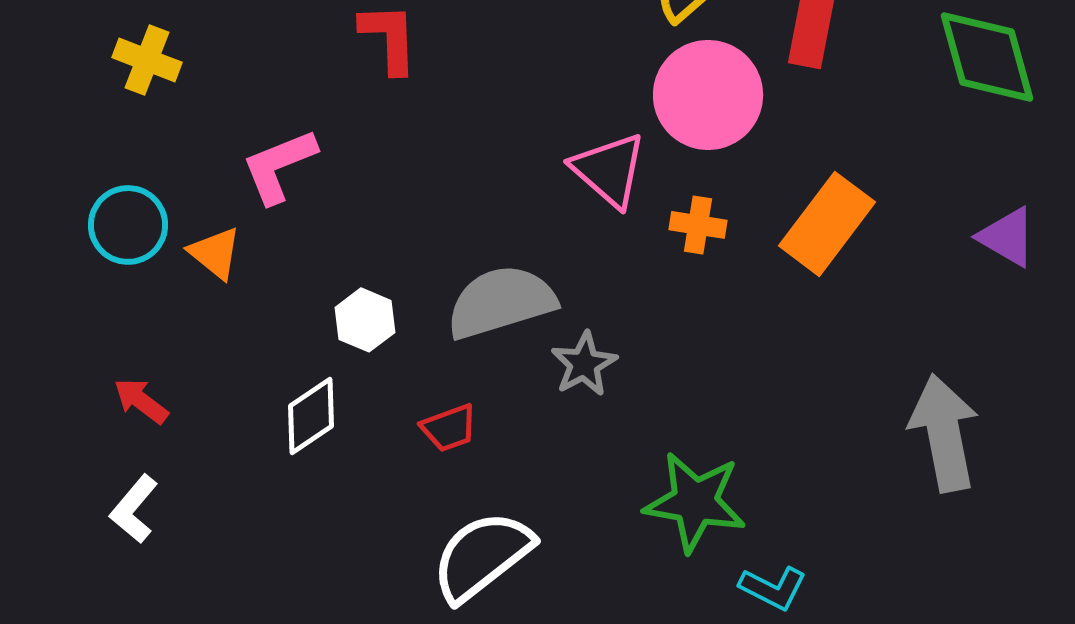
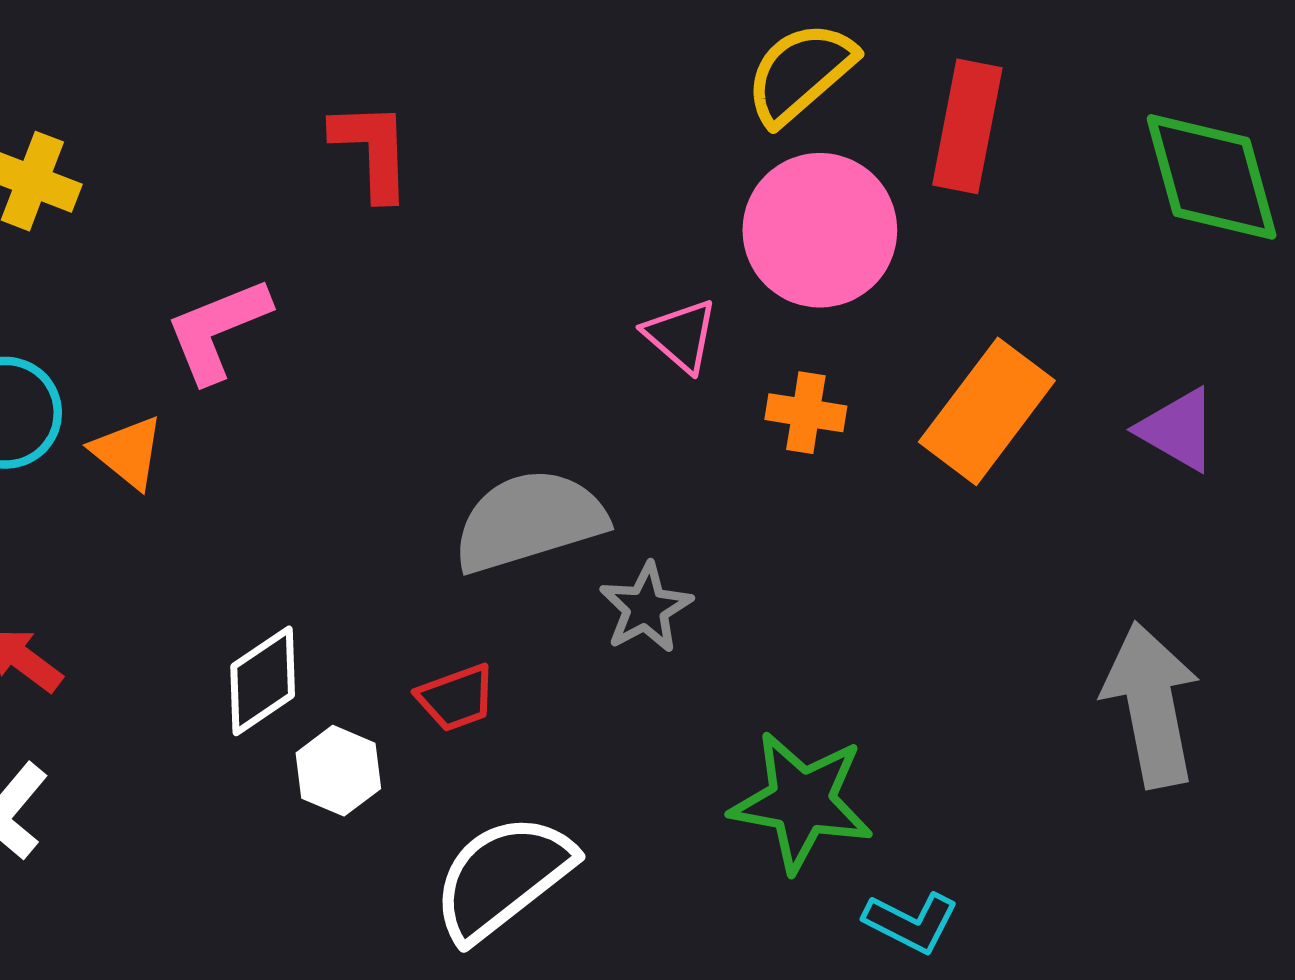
pink triangle: (609, 170) -> (681, 336), size x0.7
purple triangle: (1007, 237) -> (1178, 430), moved
white hexagon: (365, 320) -> (338, 771), moved

